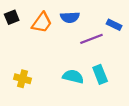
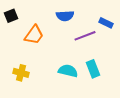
orange trapezoid: (42, 23) -> (34, 35), moved

